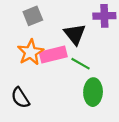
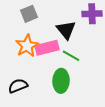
green ellipse: (93, 92) -> (61, 81), moved
black semicircle: (20, 98) -> (18, 86), turned 102

